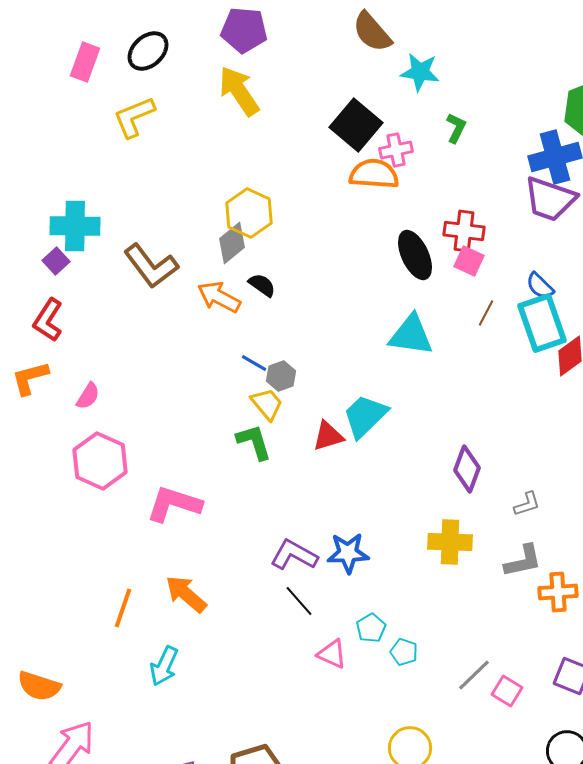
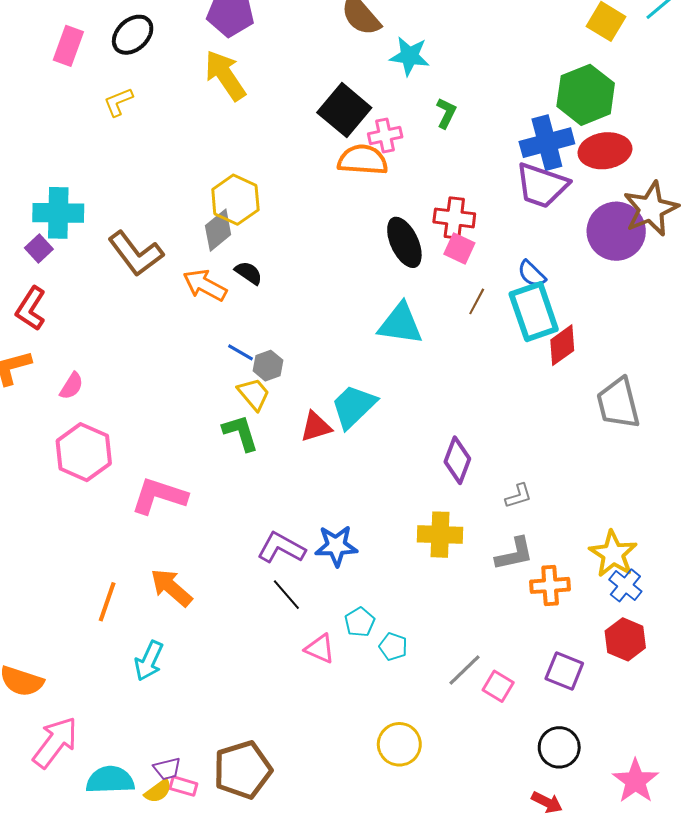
yellow L-shape: (134, 117) -> (118, 102), size x0.7

